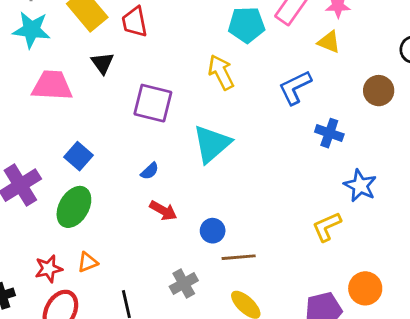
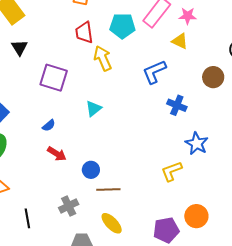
red trapezoid: (135, 22) -> (84, 32), moved
cyan triangle: (212, 144) -> (94, 109), size x0.6

